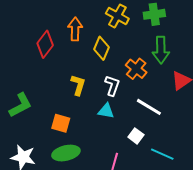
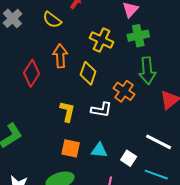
white L-shape: (112, 86) -> (101, 110), turned 85
white line: (149, 107) -> (159, 142), moved
cyan triangle: (106, 111) -> (99, 150), moved
orange square: (61, 123) -> (71, 148), moved

